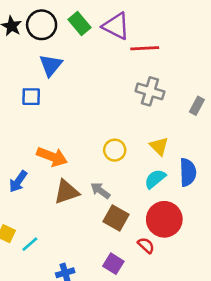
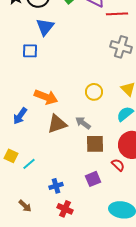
brown square: (116, 218) -> (95, 144), turned -30
purple square: (113, 264) -> (93, 179), turned 35

